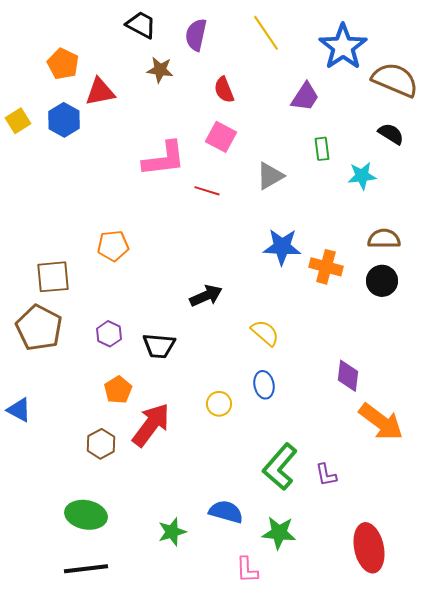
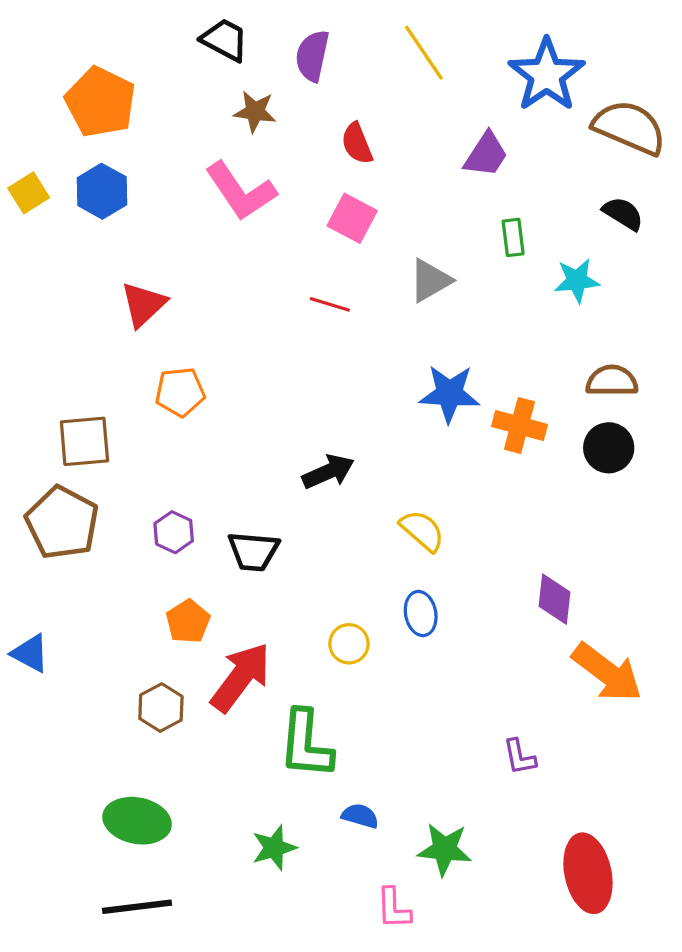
orange pentagon: (63, 64) -> (100, 102), size x1.4
red triangle: (100, 92) -> (143, 304), moved, turned -32
pink L-shape: (164, 159) -> (241, 191), moved, turned 63
green L-shape: (280, 467) -> (306, 744), moved, turned -36
blue semicircle: (226, 512) -> (360, 816), size x0.7

